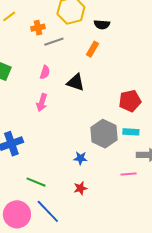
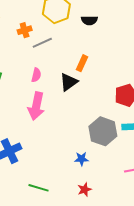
orange rectangle: (92, 49) -> (82, 63), moved
black triangle: (76, 82) -> (69, 82), turned -48
pink arrow: (42, 103) -> (36, 106), size x1.5

